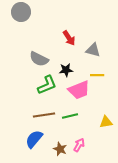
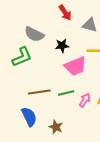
green L-shape: (47, 85) -> (22, 57), moved
blue semicircle: (34, 139) -> (29, 117), turned 114
pink arrow: (79, 145) -> (85, 100), moved

